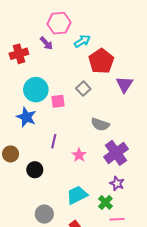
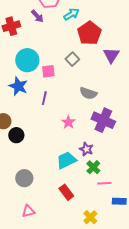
purple line: (54, 141) -> (44, 98), moved
purple cross: (116, 153) -> (103, 120), turned -30
black circle: (35, 170) -> (16, 135), moved
purple star: (117, 183) -> (86, 149), moved
gray circle: (44, 214) -> (24, 178), moved

